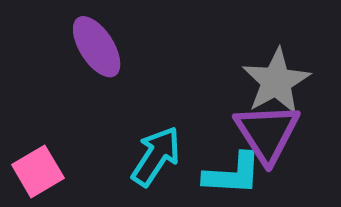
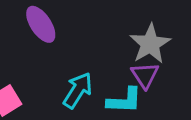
purple triangle: (267, 133) -> (145, 75), size x0.7

